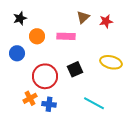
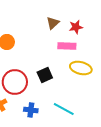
pink rectangle: (66, 36) -> (67, 46), moved
blue cross: (49, 104) -> (31, 110), moved

